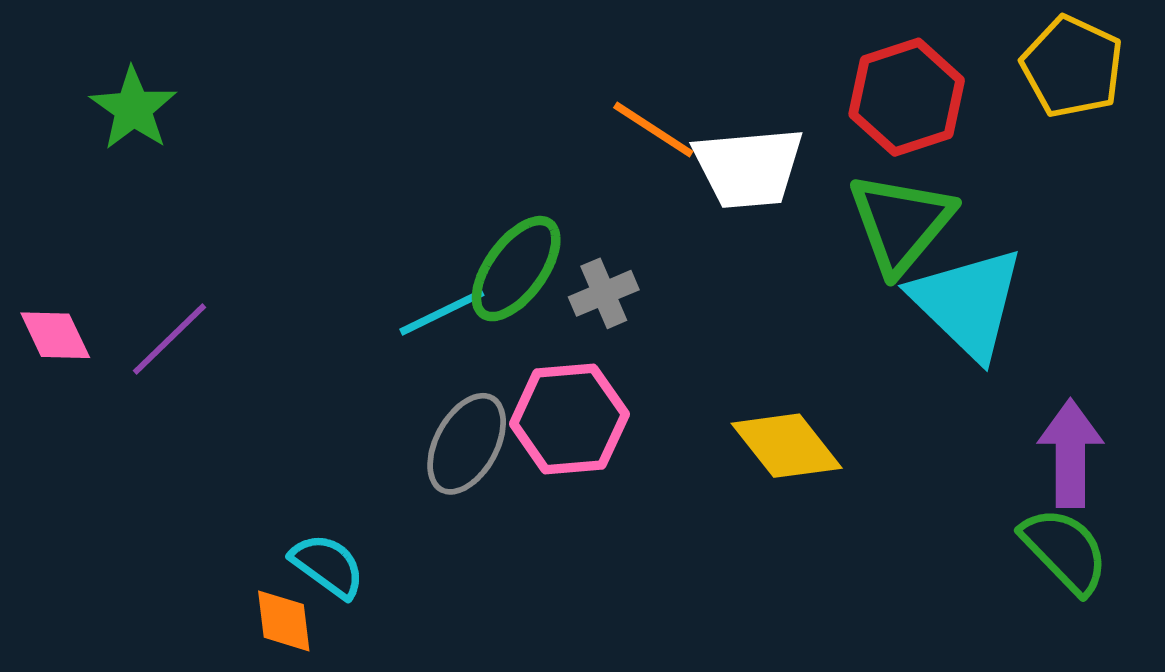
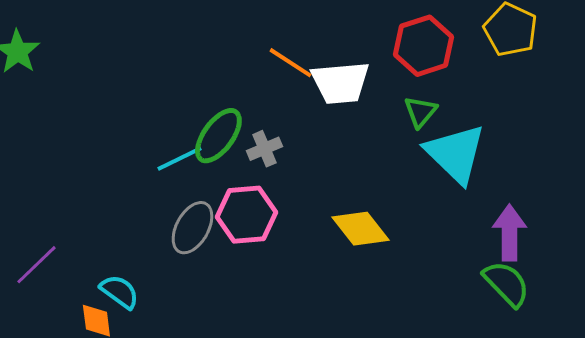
green triangle: (901, 223) -> (420, 112), size x0.6
purple line: (170, 339) -> (36, 265), moved

